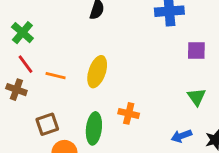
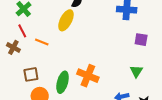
yellow ellipse: (97, 72) -> (66, 20), moved
orange cross: (129, 113) -> (88, 76), size x1.5

